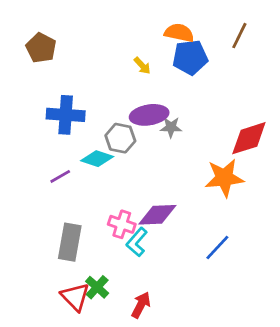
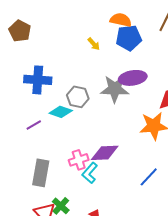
purple ellipse: (149, 115) -> (133, 78), moved
gray star: (171, 127) -> (115, 89), size x1.8
pink cross: (122, 224) -> (79, 160), turned -36

